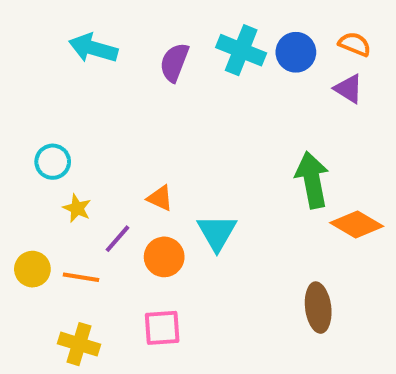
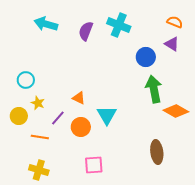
blue circle: (296, 52) -> (146, 57), moved
yellow circle: (32, 269) -> (19, 116), moved
pink square: (162, 328) -> (94, 165), moved

